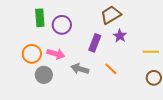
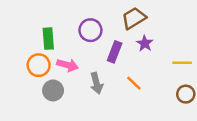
green rectangle: (40, 18) -> (48, 39), moved
purple circle: (62, 25) -> (90, 30), moved
gray arrow: (80, 69) -> (96, 83), turned -120

